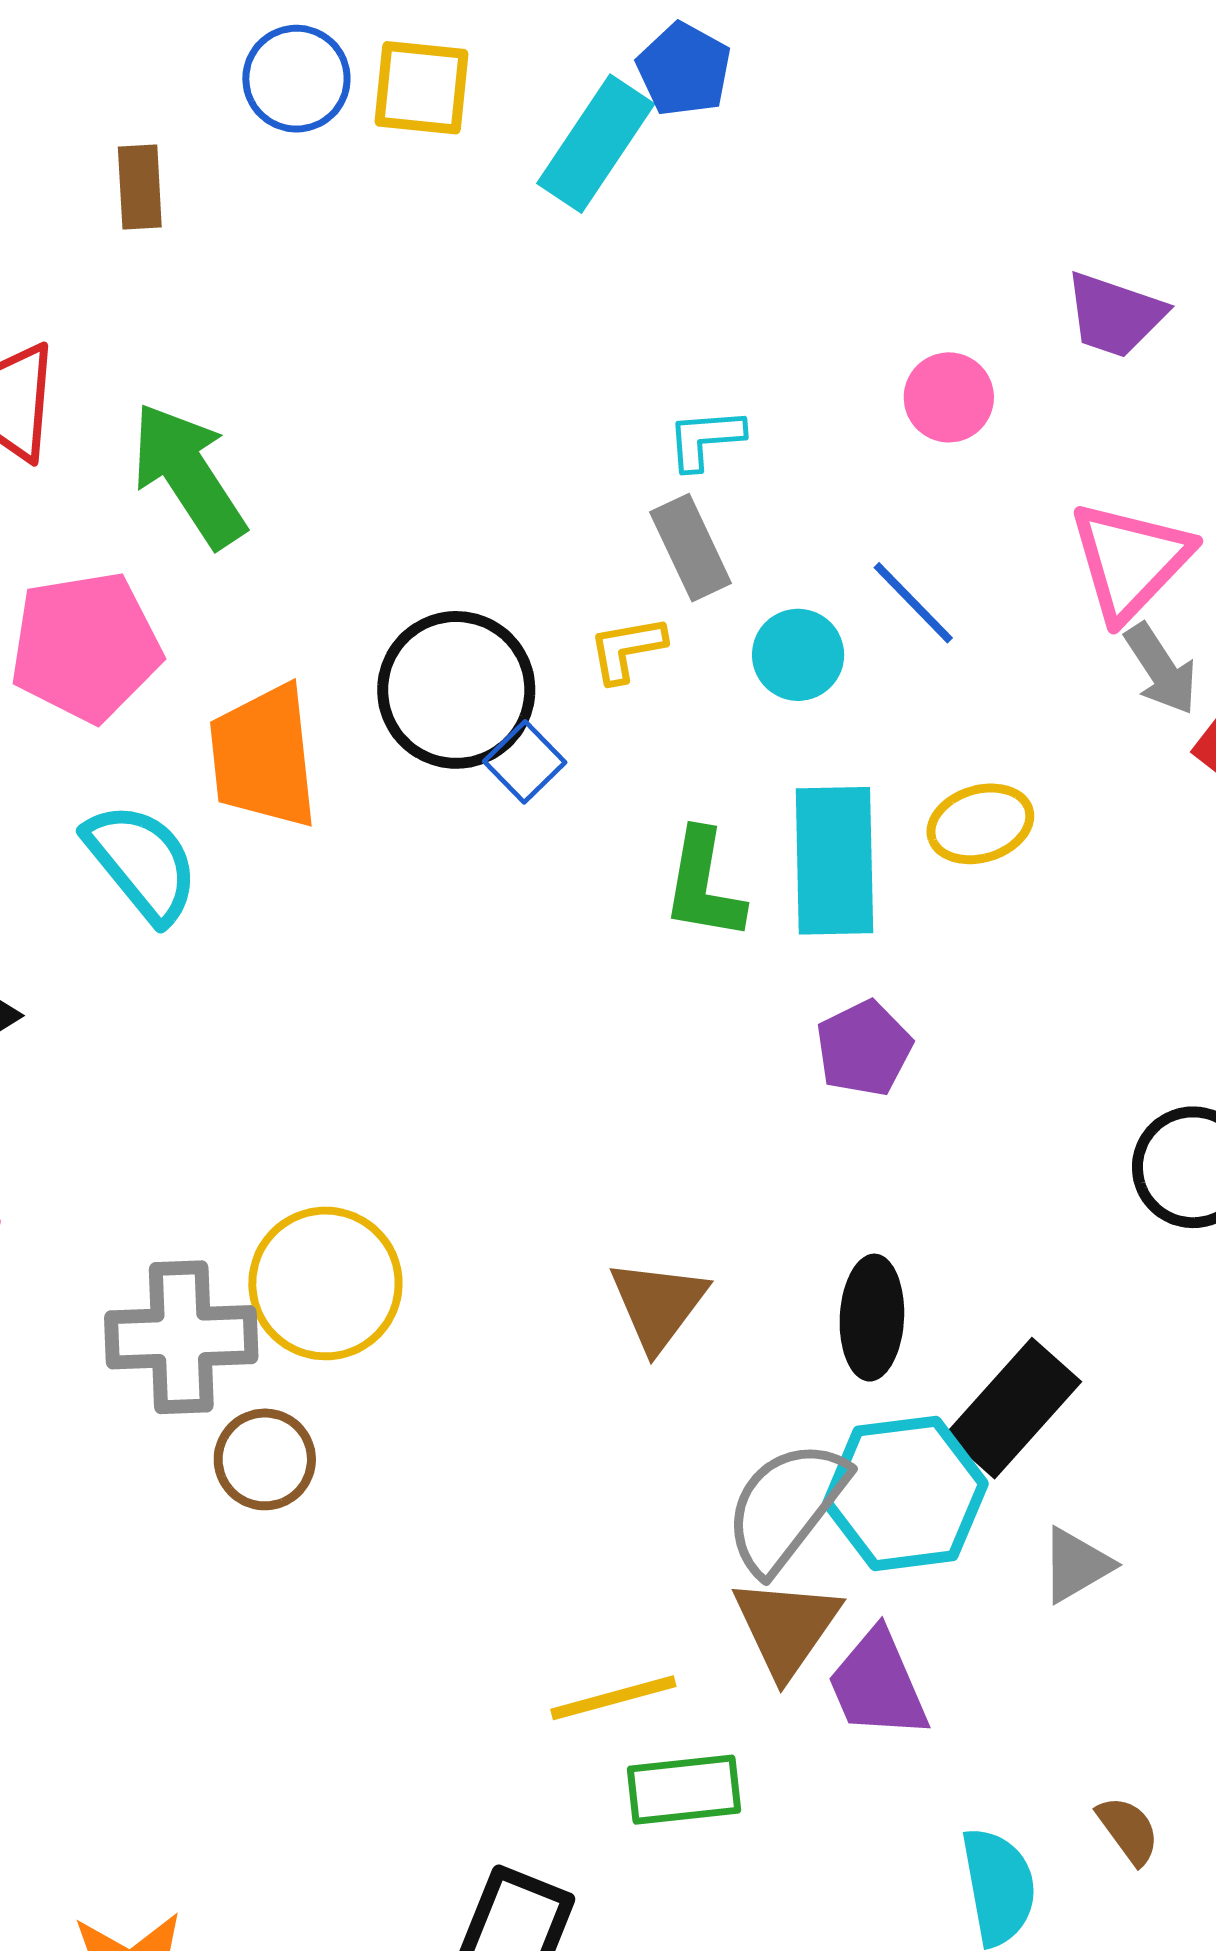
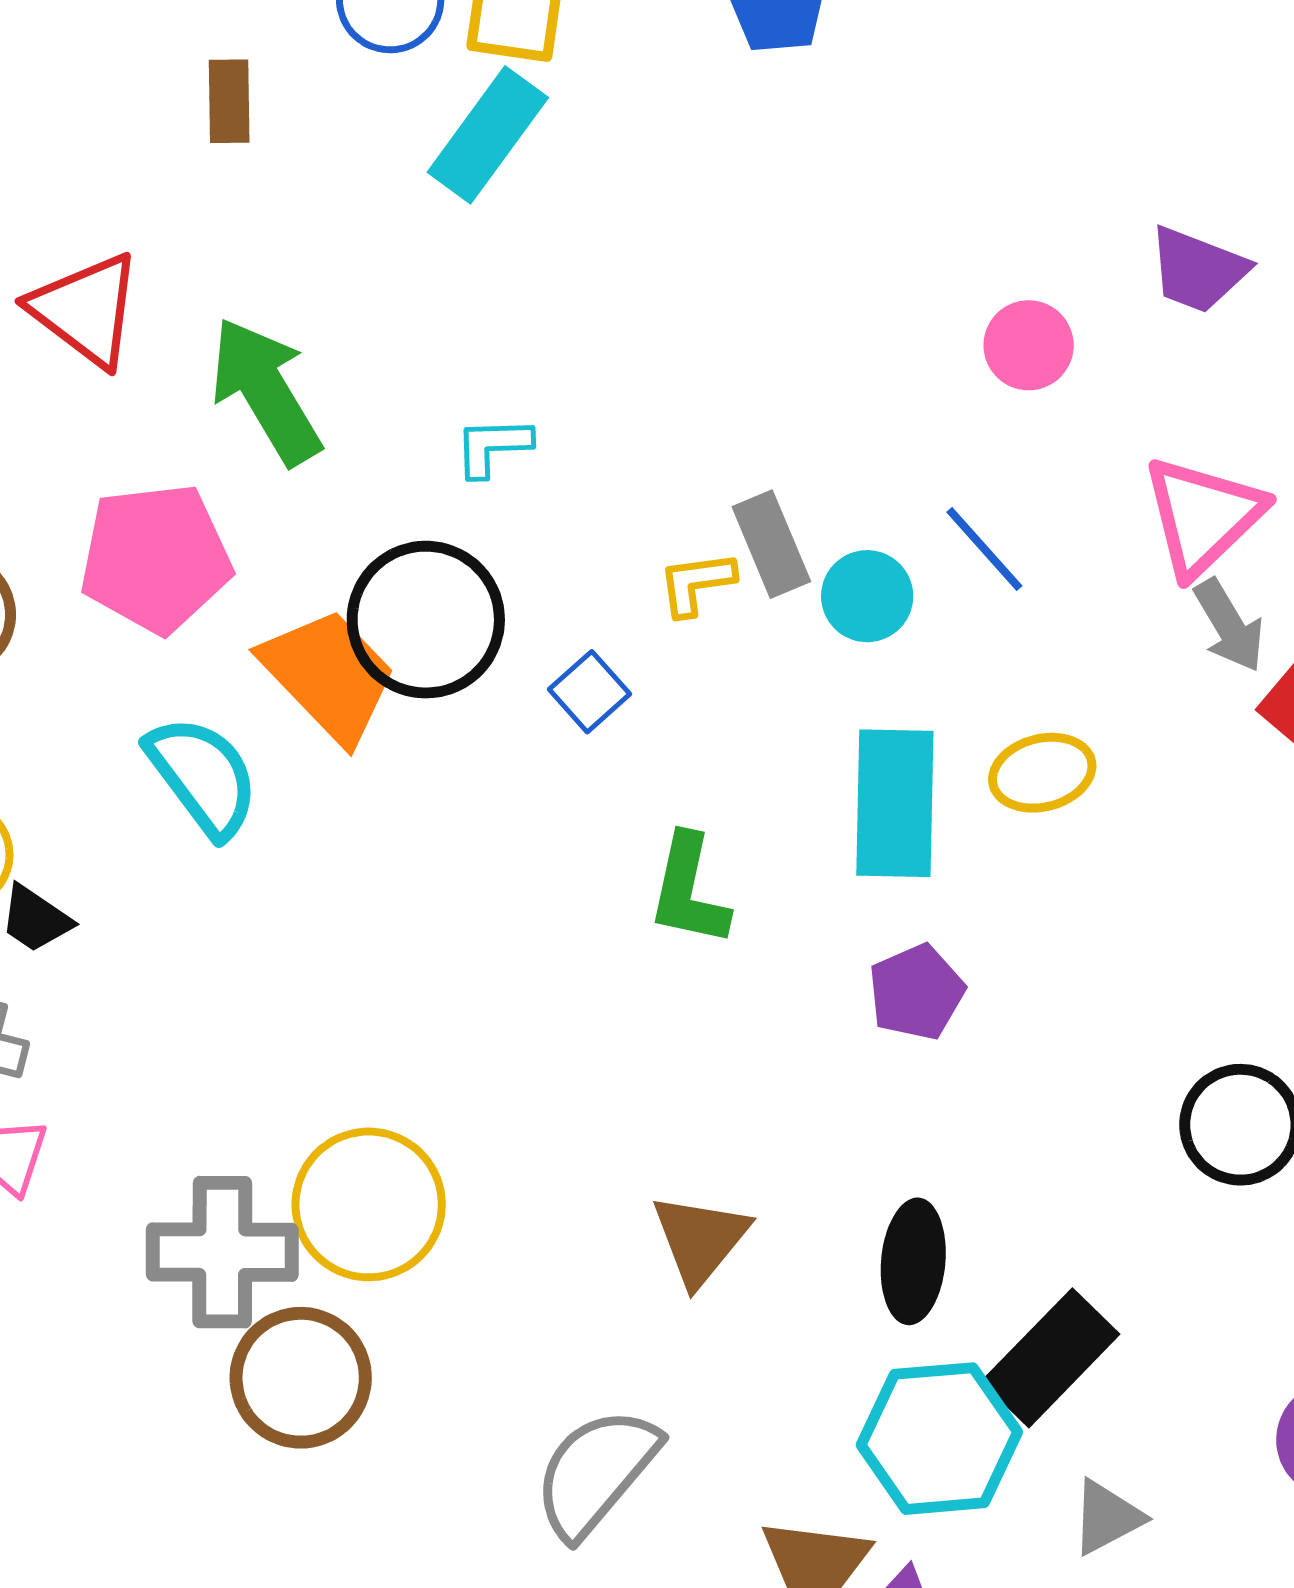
cyan rectangle: (596, 144) -> (488, 135), moved
cyan L-shape: (705, 439) -> (493, 446), moved
gray rectangle: (691, 548) -> (771, 544), moved
black circle: (456, 690) -> (426, 620), moved
orange trapezoid: (263, 757) -> (329, 675), turned 140
green L-shape: (704, 885) -> (689, 890), moved
brown circle: (265, 1459) -> (301, 1378), size x1.4
gray semicircle: (786, 1507) -> (596, 1472), moved

